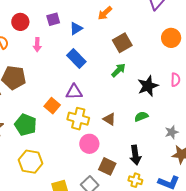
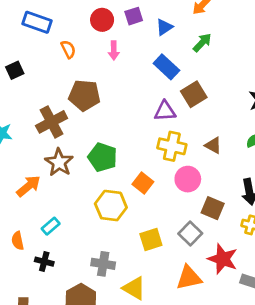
red circle: (20, 22) -> (102, 20), moved
brown square: (122, 43) -> (194, 94), moved
green arrow: (119, 70) -> (202, 43), moved
orange square: (52, 106) -> (143, 183), moved

